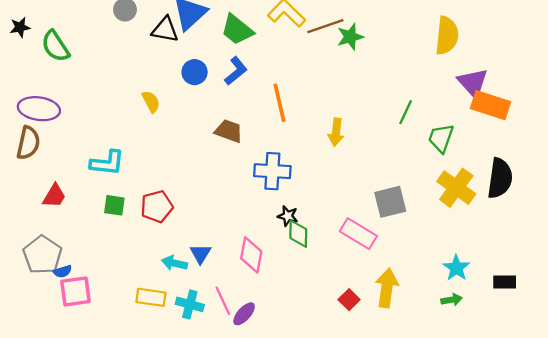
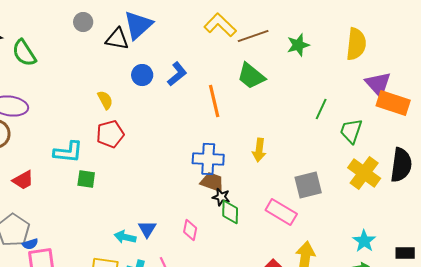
green trapezoid: (237, 30) -> (251, 76), moved
green star: (350, 37) -> (298, 45), moved
brown trapezoid: (229, 131) -> (212, 182), moved
yellow arrow: (336, 132) -> (259, 150), moved
red trapezoid: (54, 196) -> (23, 180), turned 30
green square: (114, 205) -> (86, 179), moved
red pentagon: (157, 207) -> (110, 134), moved
pink diamond: (251, 255) -> (190, 230), size x0.7

